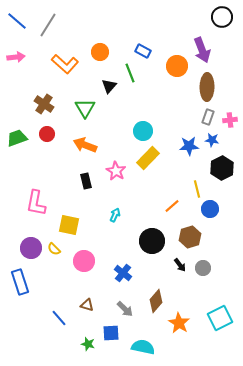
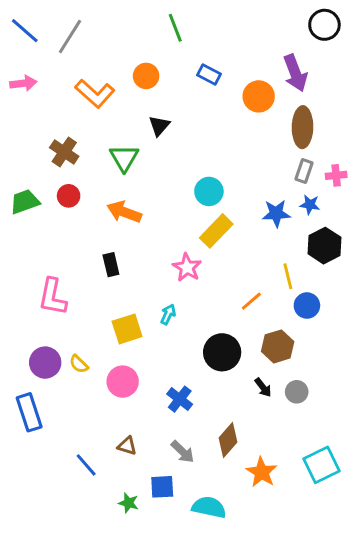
green line: (130, 73) -> (175, 28), moved
pink star: (116, 171) -> (187, 268), moved
black rectangle: (86, 181) -> (111, 265), moved
yellow square: (69, 225) -> (127, 329), moved, turned -30

